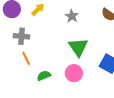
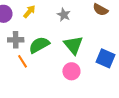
green semicircle: (44, 76) -> (39, 45), moved, size x1.5

